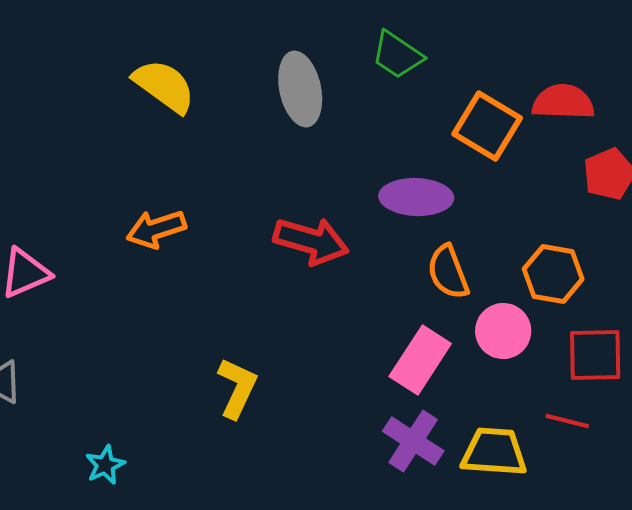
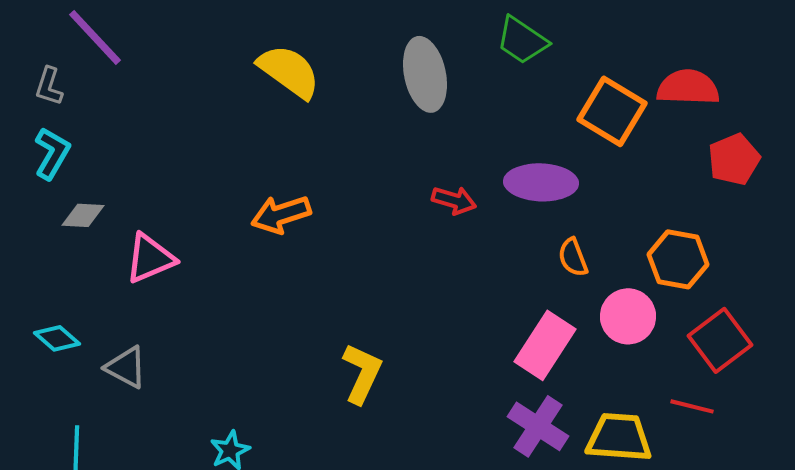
red arrow: (311, 241) -> (454, 200), moved, size x0.6
orange semicircle: (448, 272) -> (573, 257), size x0.7
red square: (595, 355) -> (720, 340), turned -36

